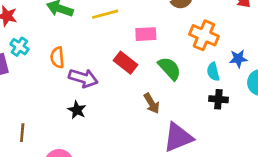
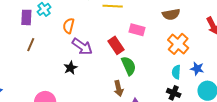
green semicircle: (170, 68) -> (129, 66), moved
brown arrow: (152, 103) -> (119, 88), moved
brown line: (22, 133) -> (31, 45), moved

